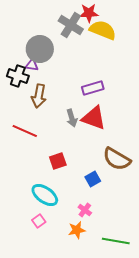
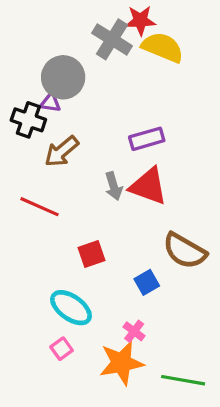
brown arrow: (39, 96) -> (62, 151), turned 40
orange star: (77, 230) -> (121, 363), size x1.6

